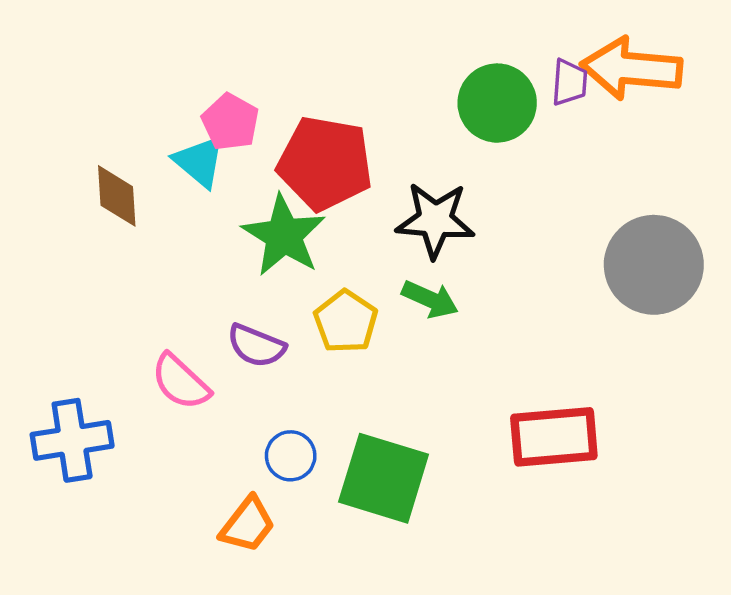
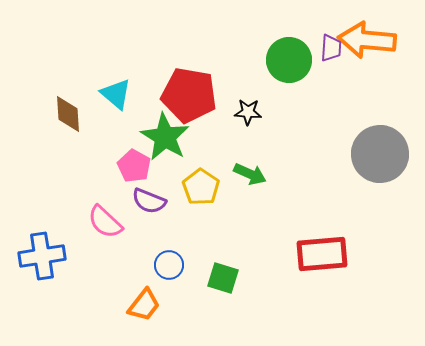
pink pentagon: (230, 122) -> (134, 166), moved
black star: (435, 220) -> (248, 112), moved, size x0.6
green square: (384, 478) -> (223, 278), size x0.6

